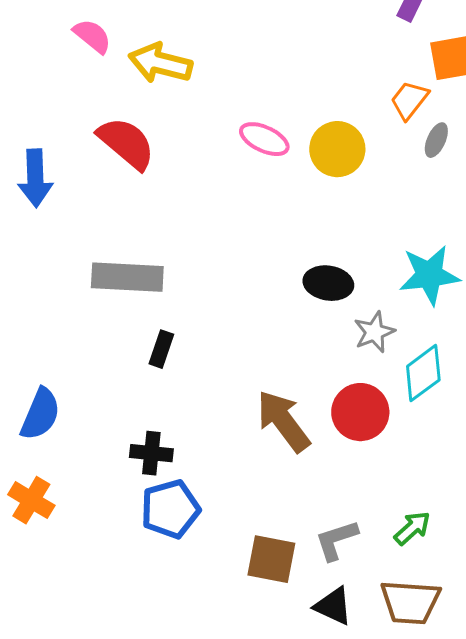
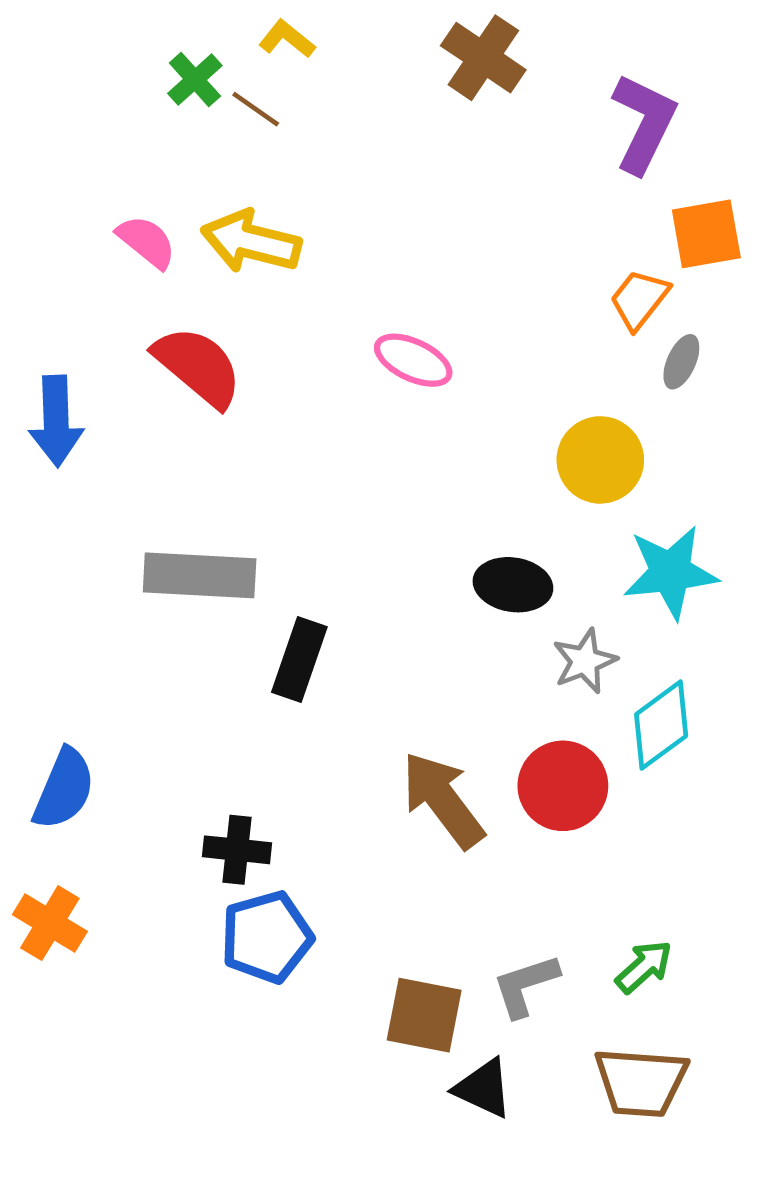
pink semicircle: (92, 36) -> (147, 242), moved
yellow circle: (337, 149) -> (600, 460), moved
black rectangle: (161, 349) -> (299, 660), moved, size x1.4
black triangle: (333, 606) -> (483, 1088), moved

